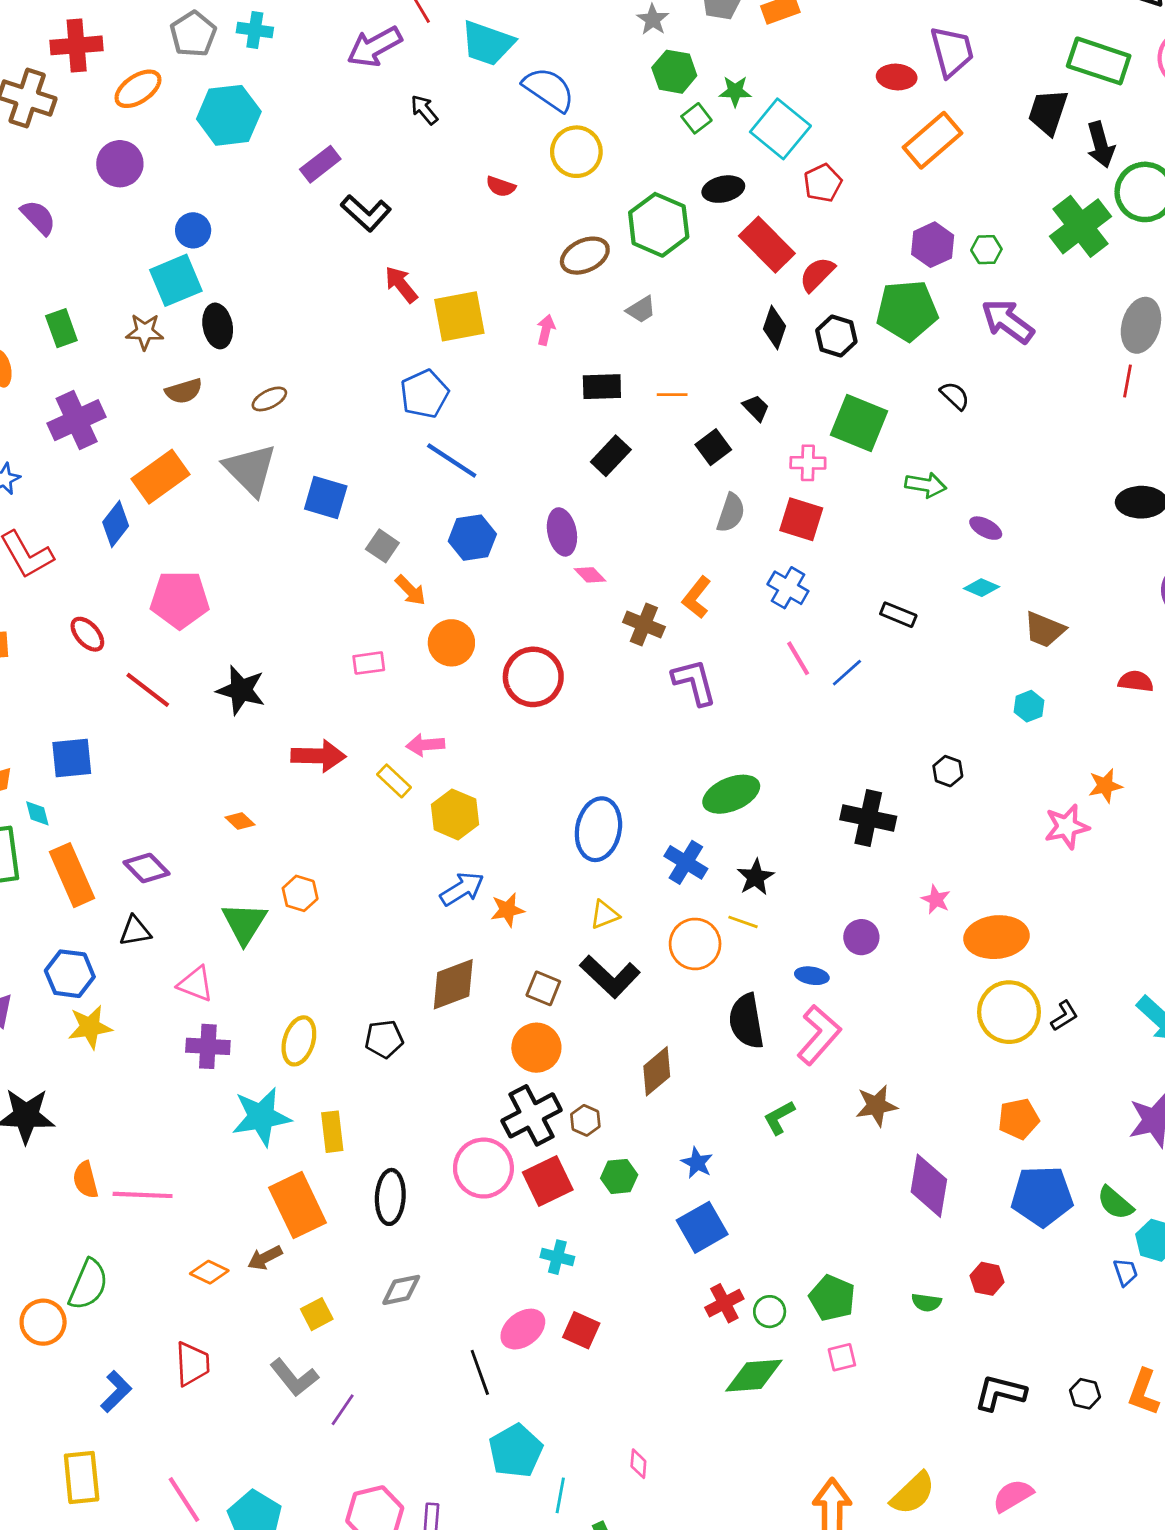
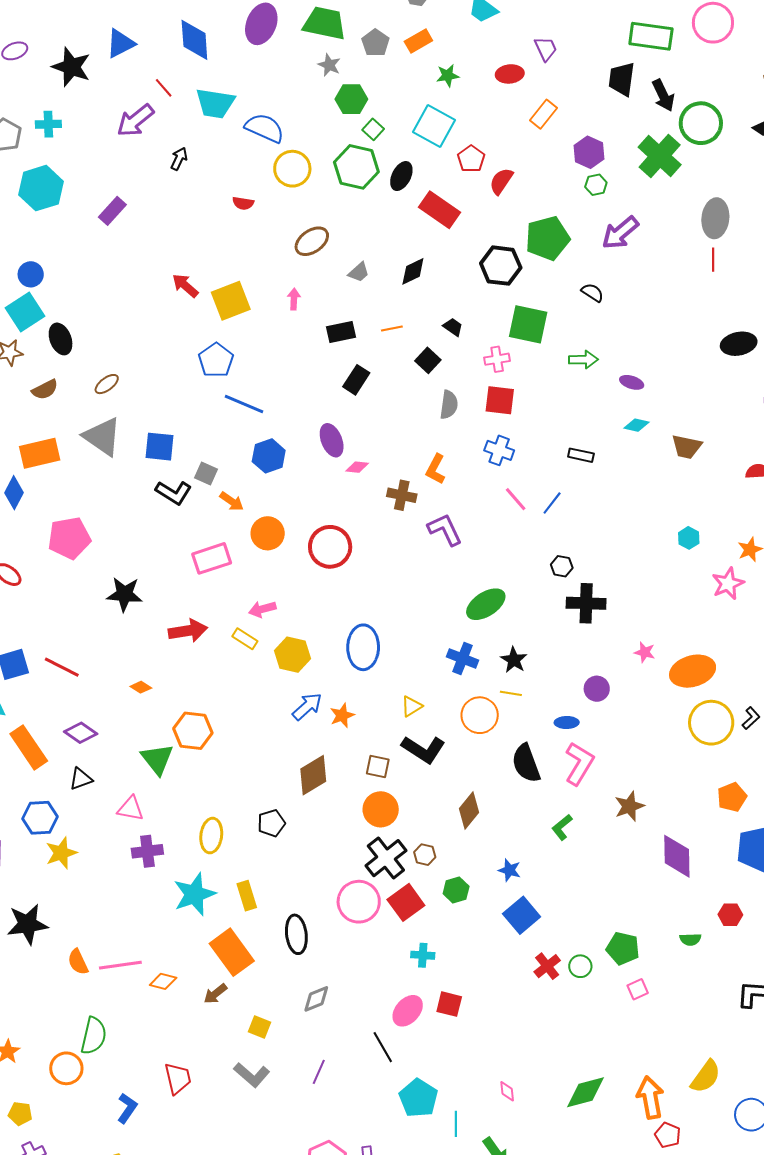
purple trapezoid: (952, 51) -> (546, 49), size x0.7
green star: (735, 91) -> (448, 76), moved
black arrow: (424, 110) -> (179, 159), turned 75
orange rectangle: (933, 140) -> (543, 114), size x0.7
black ellipse: (723, 189) -> (401, 176), turned -40
black L-shape: (366, 213) -> (174, 493), moved
green hexagon: (659, 225) -> (356, 167), moved
purple hexagon: (933, 245) -> (589, 152), moved
red semicircle: (817, 274) -> (501, 181), moved
purple arrow: (1008, 321) -> (620, 233), turned -66
black diamond: (775, 327) -> (413, 271), moved, turned 56
black hexagon: (836, 336) -> (501, 266), size x1.4
orange rectangle: (160, 477) -> (40, 453), turned 33
pink diamond: (590, 575) -> (357, 467), turned -30
pink rectangle: (369, 663) -> (212, 558), size x1.6
red line: (148, 690) -> (62, 667), moved
cyan hexagon: (1029, 706) -> (689, 538), moved
black hexagon: (948, 771) -> (562, 566), moved
blue ellipse: (598, 829) -> (363, 647), moved
orange hexagon: (300, 893) -> (193, 731), size x1.5
orange diamond: (209, 1272) -> (163, 981), moved
yellow square: (317, 1314) -> (259, 1027), turned -30
green diamond: (754, 1376) -> (586, 1092), moved
purple line: (343, 1410) -> (319, 1072), moved

